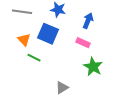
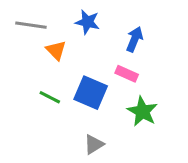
blue square: (48, 34) -> (91, 93), moved
orange triangle: (24, 40) -> (56, 50), moved

